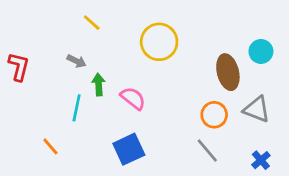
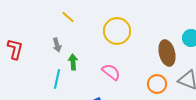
gray arrow: (77, 61) -> (57, 45), turned 48
pink semicircle: (133, 98) -> (111, 72), moved

